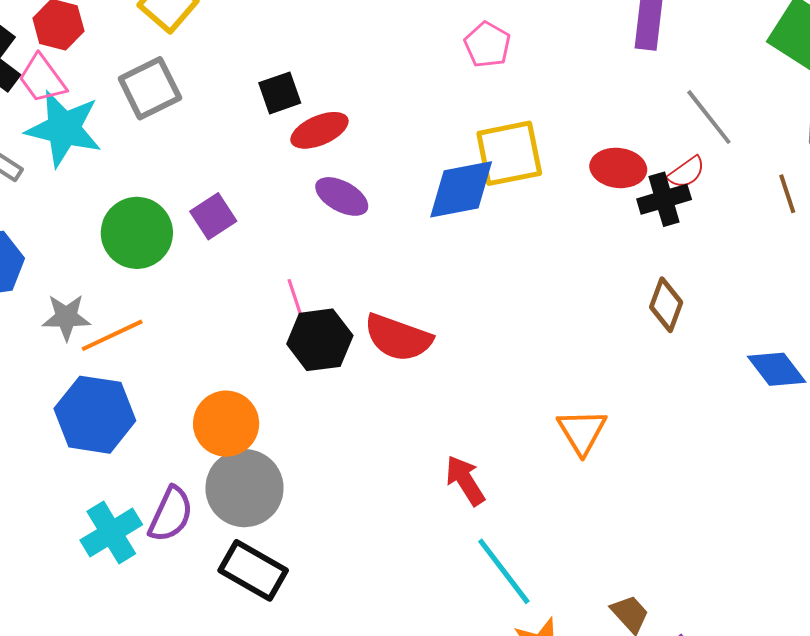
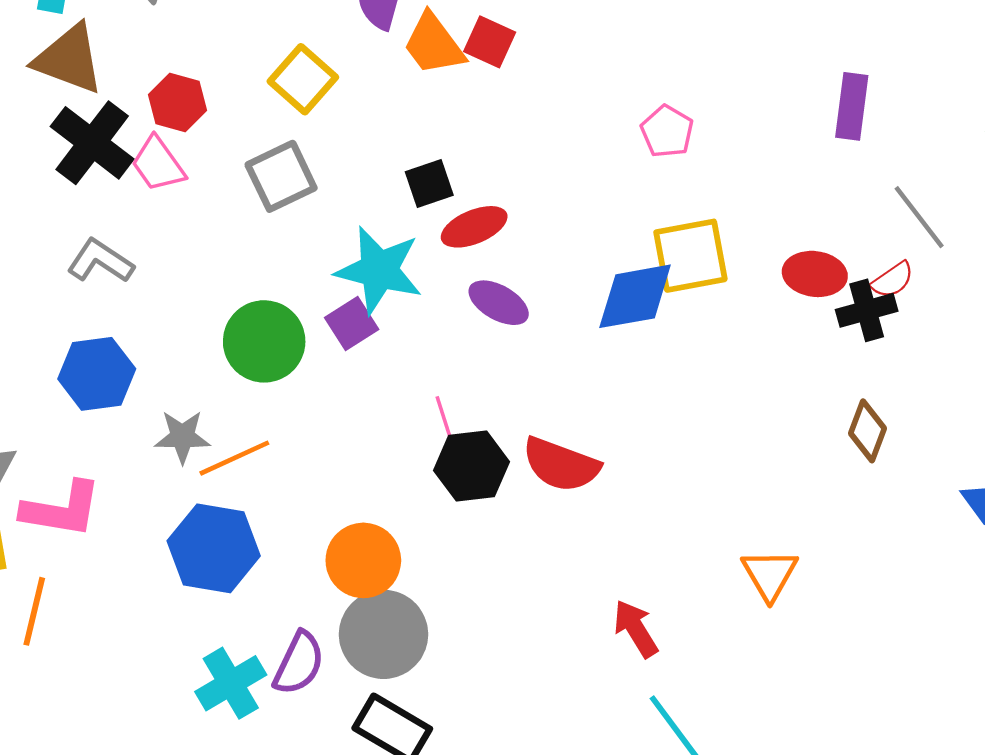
cyan star: (64, 129) -> (379, 270), moved

